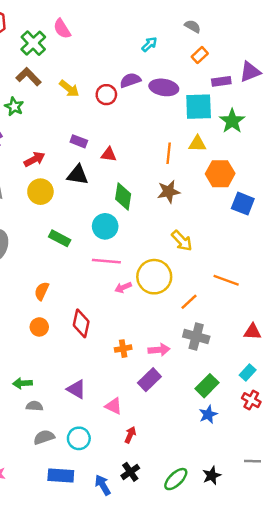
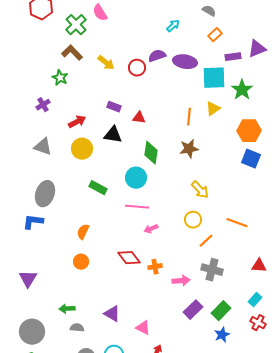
yellow triangle: (197, 144) -> (213, 109), turned -35
orange hexagon: (220, 174) -> (249, 131), moved
yellow circle: (154, 277) -> (193, 220), moved, size x0.6
red diamond: (81, 323) -> (129, 258), moved, turned -50
orange cross: (123, 349) -> (155, 267), moved
purple rectangle: (149, 380) -> (193, 310), moved

